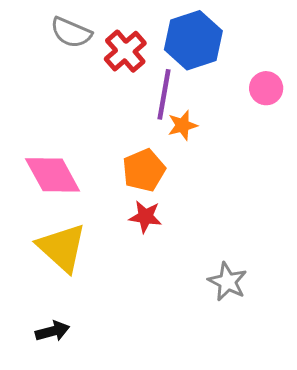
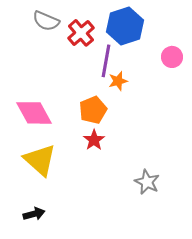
red star: (145, 217) -> (94, 140), turned 30

